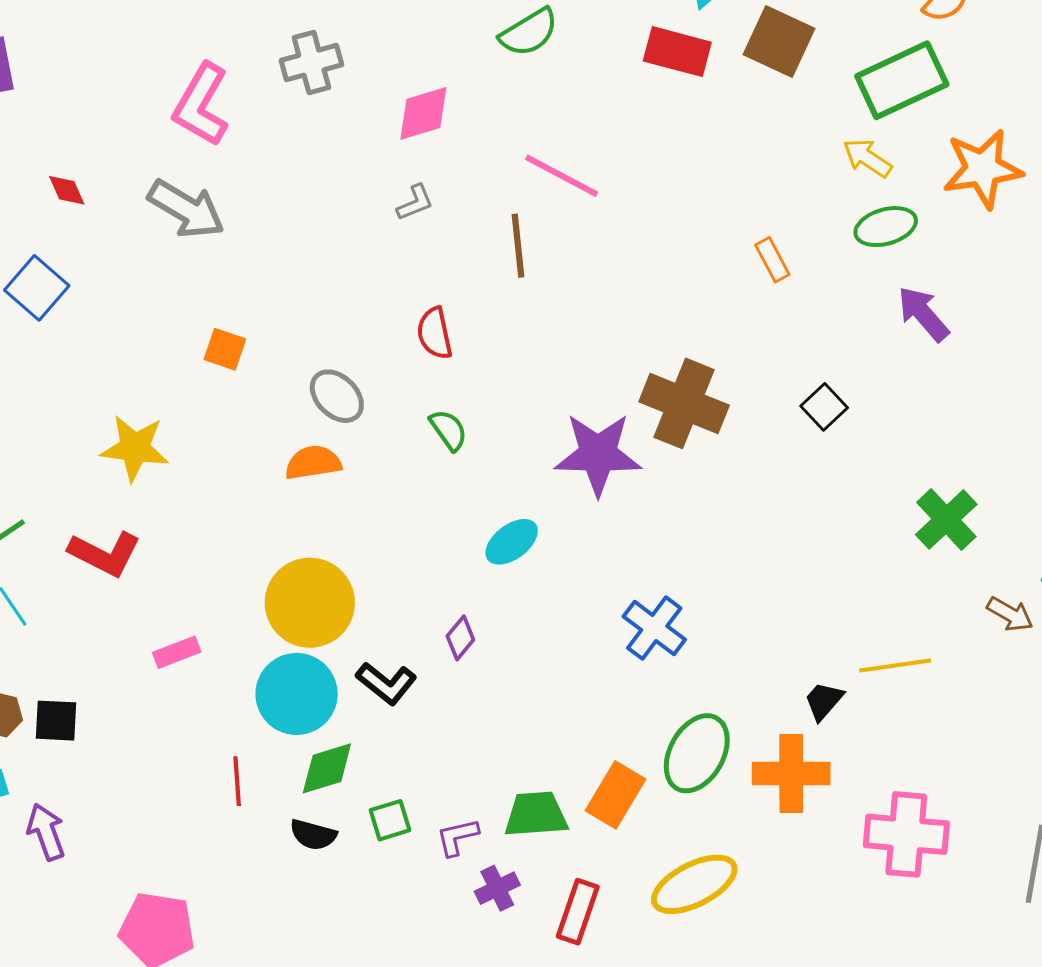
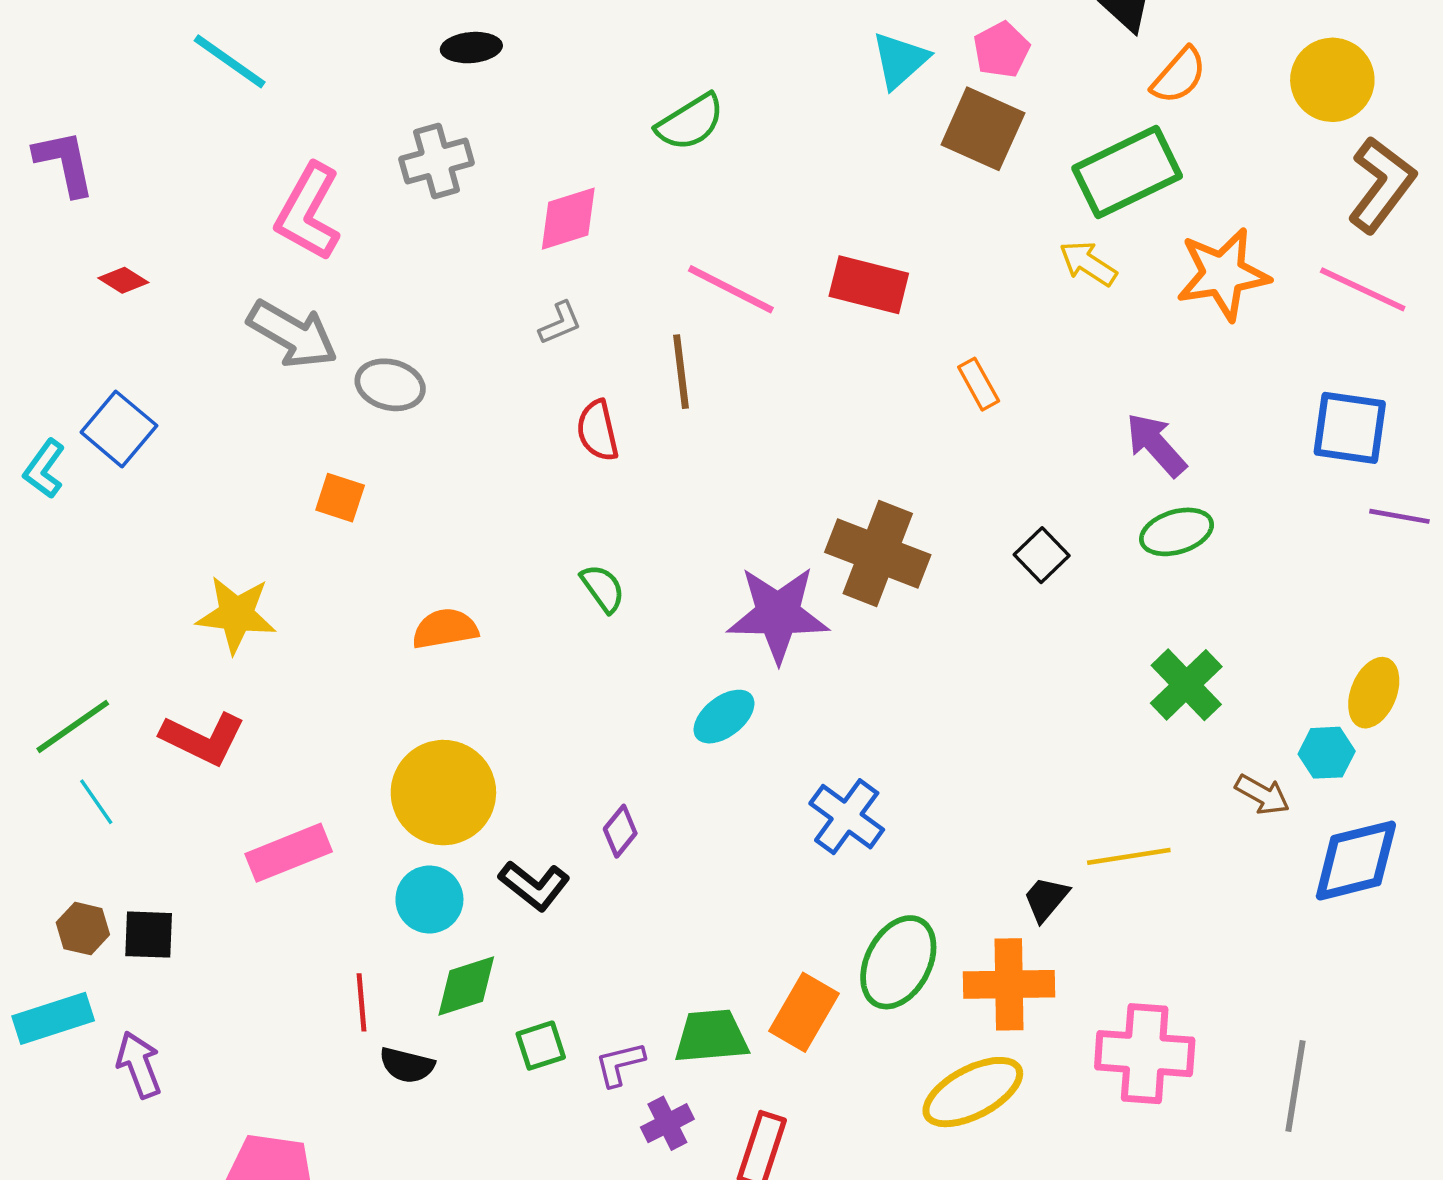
red rectangle: (677, 52) -> (869, 285), moved
red diamond: (67, 190) -> (123, 280), moved, turned -33
green ellipse: (886, 227) -> (1177, 532), moved
red semicircle: (435, 333) -> (598, 431), moved
gray ellipse: (337, 396) -> (390, 385), moved, turned -30
cyan ellipse: (512, 542) -> (724, 717), moved
pink rectangle: (177, 652) -> (289, 853), size x1.5
cyan circle: (297, 694) -> (429, 899), size x0.7
black semicircle: (313, 835) -> (407, 1065), moved
yellow ellipse: (694, 884) -> (973, 1092), moved

